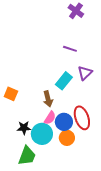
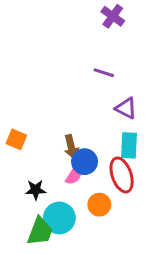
purple triangle: (85, 73) -> (126, 108), turned -49
cyan rectangle: (64, 81) -> (129, 145), moved, turned -36
blue circle: (64, 122) -> (85, 162), moved
cyan circle: (42, 134) -> (59, 218), moved

